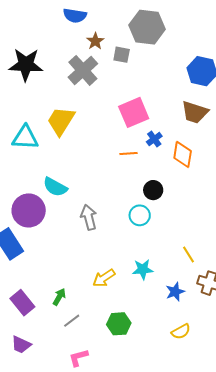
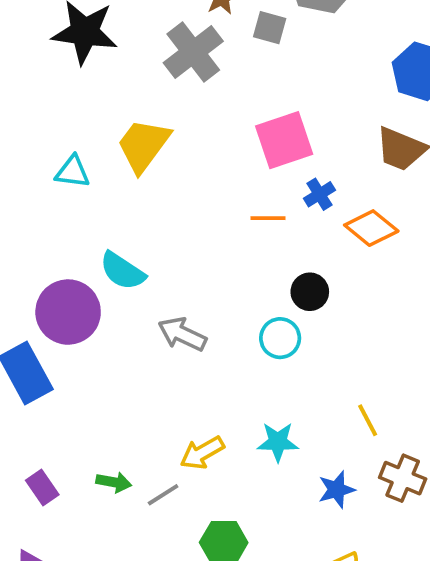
cyan triangle: (25, 138) -> (73, 172), size x0.7
orange diamond: (183, 155) -> (371, 228), turned -64
gray arrow: (89, 217) -> (182, 334), turned -55
green arrow: (59, 297) -> (114, 482), turned 66
purple rectangle: (22, 303) -> (42, 488), size x0.7
gray line: (72, 321) -> (163, 495), moved

